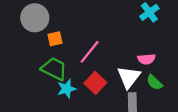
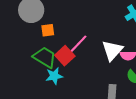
white triangle: (129, 77) -> (112, 50), moved
red square: (95, 83) -> (65, 56), moved

